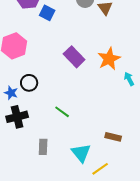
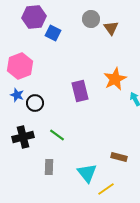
purple rectangle: (74, 57) -> (80, 91), moved, turned 30
blue star: (11, 93) -> (17, 95), moved
green line: (62, 112) -> (57, 135), moved

